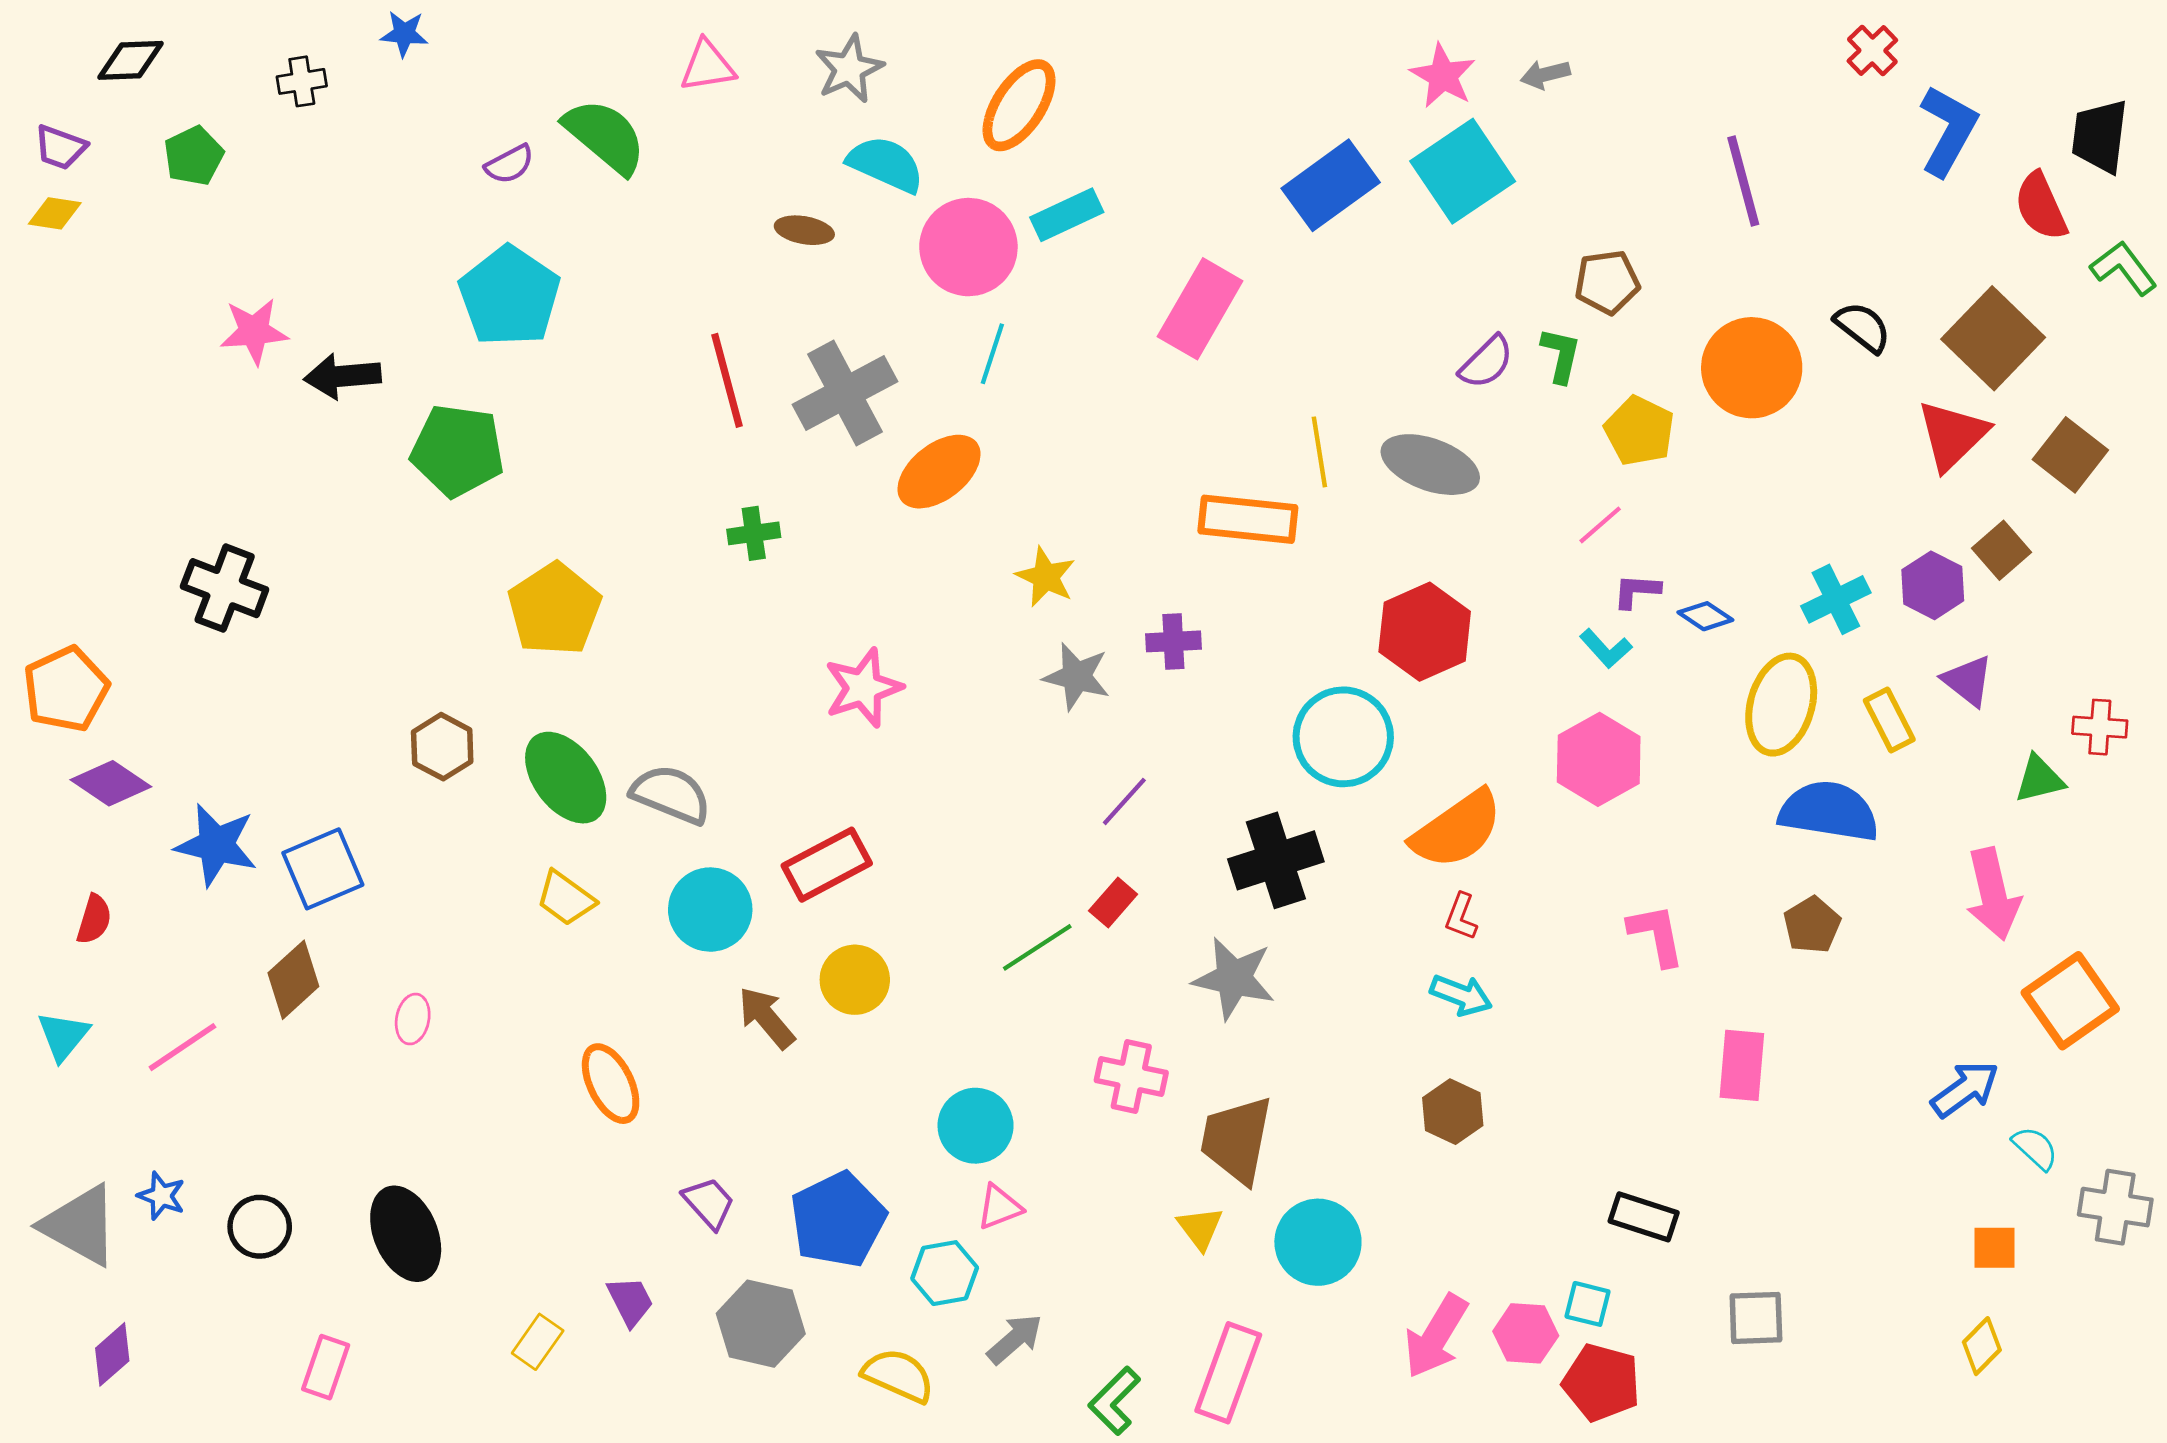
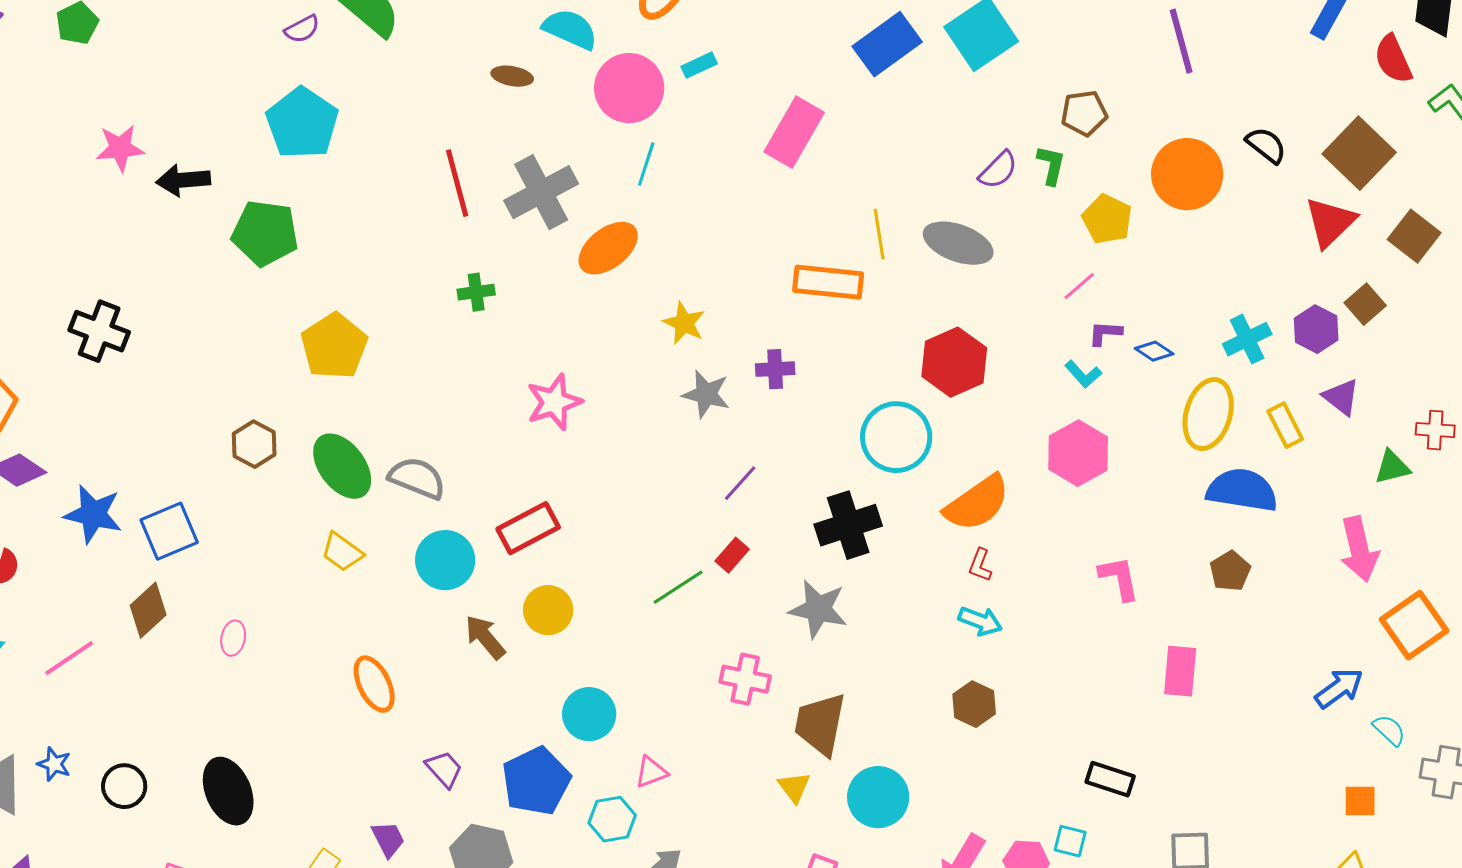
cyan rectangle: (1067, 215) -> (699, 65), size x0.7
cyan circle: (976, 1126) -> (589, 714), moved

